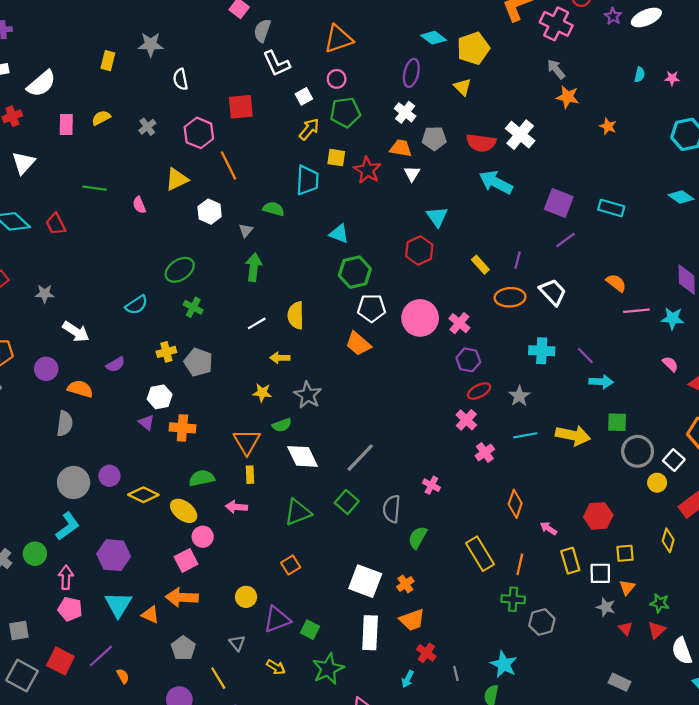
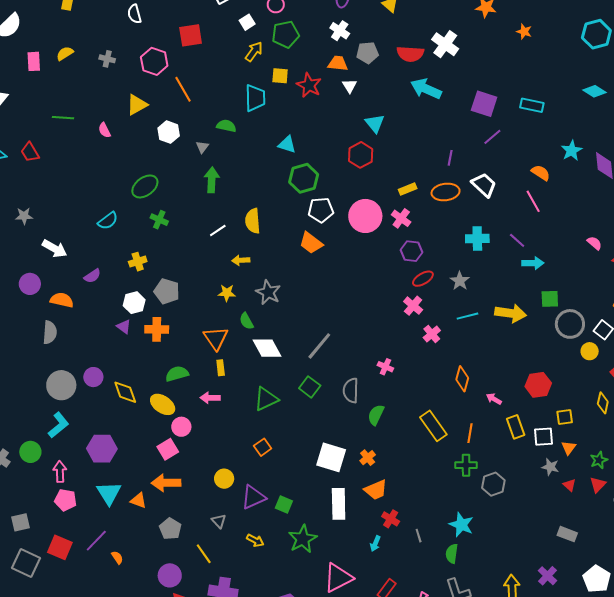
gray cross: (147, 127) -> (107, 59), turned -35
yellow rectangle: (480, 265) -> (408, 189), moved, turned -66
pink line: (636, 311) -> (533, 201), moved, turned 70
cyan star: (673, 318) -> (572, 151), moved, turned -30
gray pentagon: (198, 362) -> (167, 291), moved
green semicircle: (282, 425) -> (246, 321), turned 84
yellow diamond: (143, 495) -> (125, 392), turned 48
green star: (660, 603) -> (599, 460), turned -30

